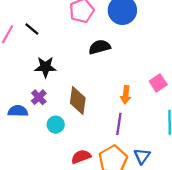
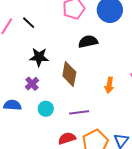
brown diamond: (78, 100) -> (69, 74), moved
blue semicircle: (18, 111) -> (12, 105), moved
purple line: (119, 124) -> (79, 112), moved, turned 72

